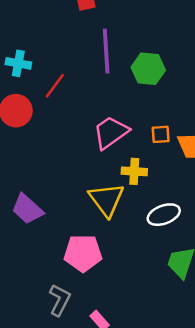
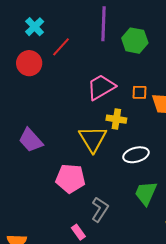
cyan cross: (18, 63) -> (35, 27), turned 30
gray L-shape: (60, 300) -> (100, 210), moved

